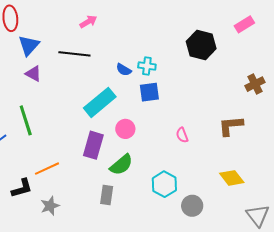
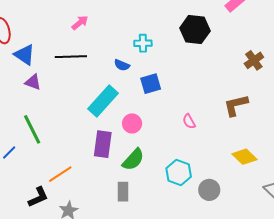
blue triangle: (29, 45) -> (24, 55), turned -30
cyan cross: (147, 66) -> (143, 43), moved

